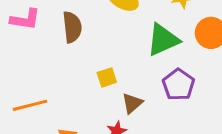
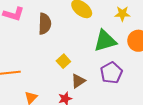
yellow square: (107, 77) -> (63, 61), turned -32

